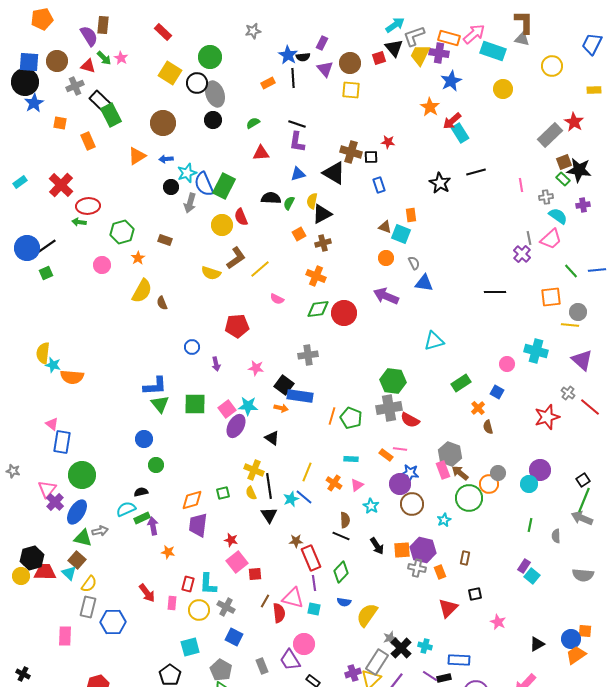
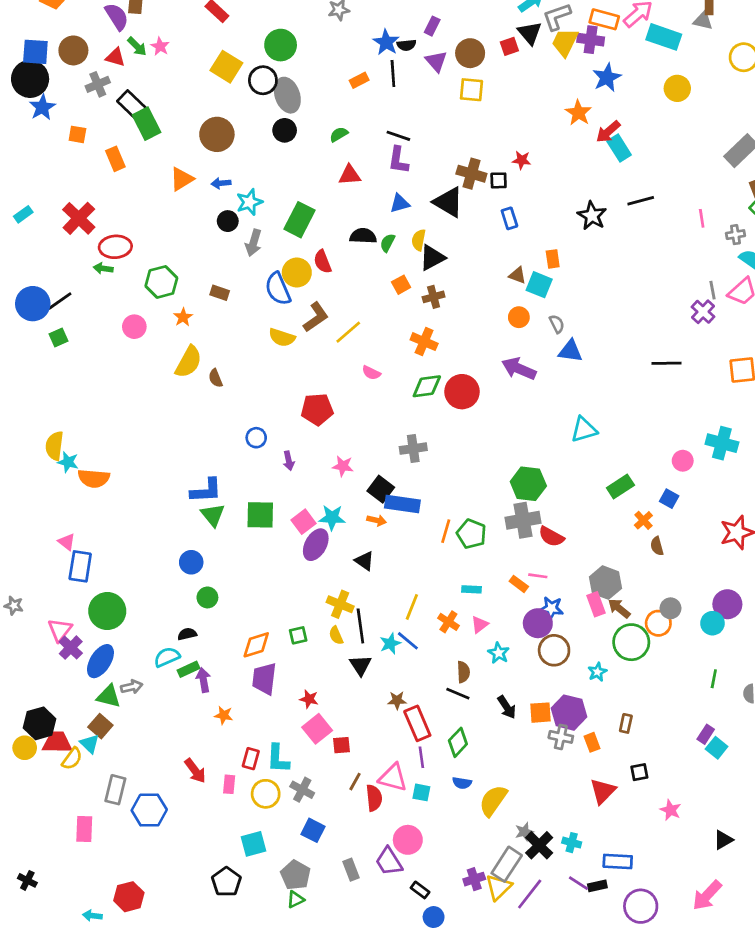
blue semicircle: (204, 184) -> (278, 289), moved
yellow semicircle: (89, 584) -> (72, 759), moved

